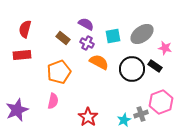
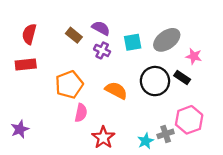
brown rectangle: (63, 38) -> (74, 35), moved
orange semicircle: (99, 62) -> (116, 90), moved
pink semicircle: (53, 101) -> (81, 113), moved
purple star: (17, 110) -> (20, 129), size x0.7

